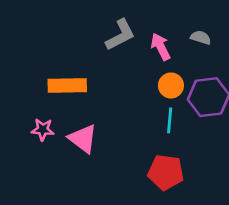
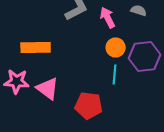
pink star: (43, 130) -> (17, 82), size x1.4
red pentagon: (166, 172) -> (89, 106), moved

